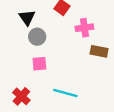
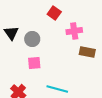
black triangle: (27, 18) -> (11, 33), moved

